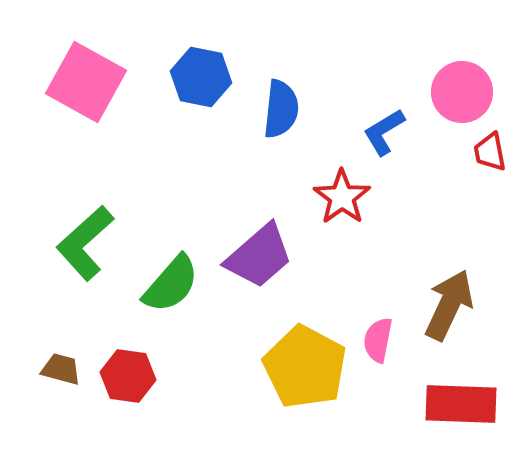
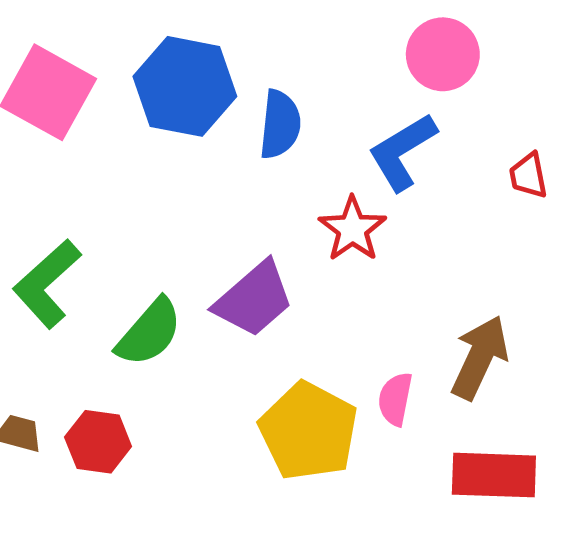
blue hexagon: (201, 77) -> (185, 86), size x1.4
pink circle: (462, 92) -> (443, 54), moved
blue L-shape: (384, 132) -> (402, 152), size x1.4

